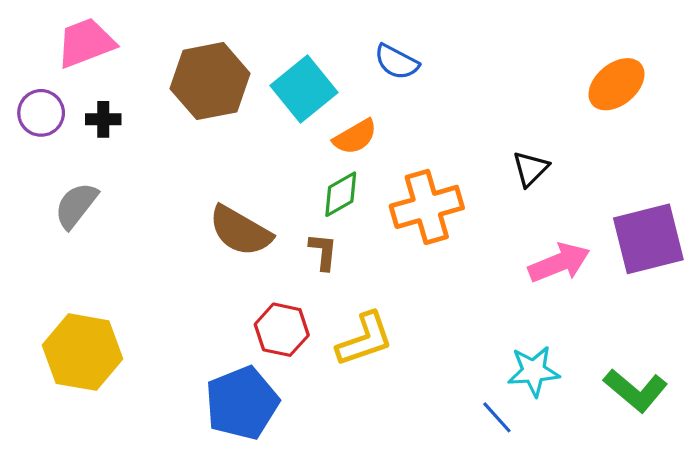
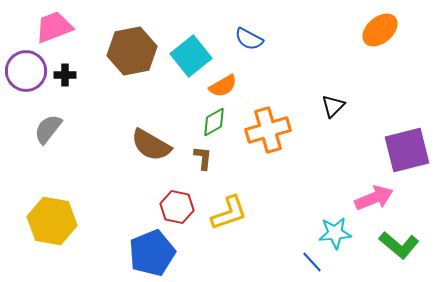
orange ellipse: (616, 84) -> (380, 30), moved
purple circle: (41, 113) -> (26, 71), size x1.4
pink arrow: (559, 263) -> (374, 198), moved

